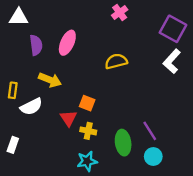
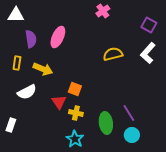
purple square: (173, 29) -> (149, 25), size x0.7
yellow semicircle: (116, 61) -> (113, 54), moved
yellow rectangle: (13, 90) -> (17, 63), moved
cyan star: (87, 161) -> (75, 139), turned -30

